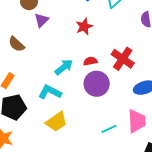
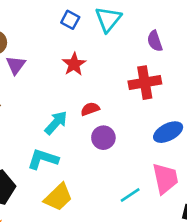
red cross: (123, 59) -> (145, 83), moved, turned -35
purple circle: (97, 84) -> (103, 138), size x0.7

